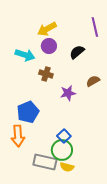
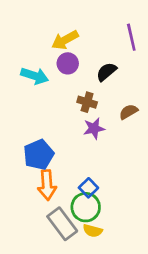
brown cross: (46, 74) -> (87, 102), moved
orange arrow: (18, 136) -> (47, 185), moved
gray rectangle: (45, 162) -> (62, 224), turned 40

